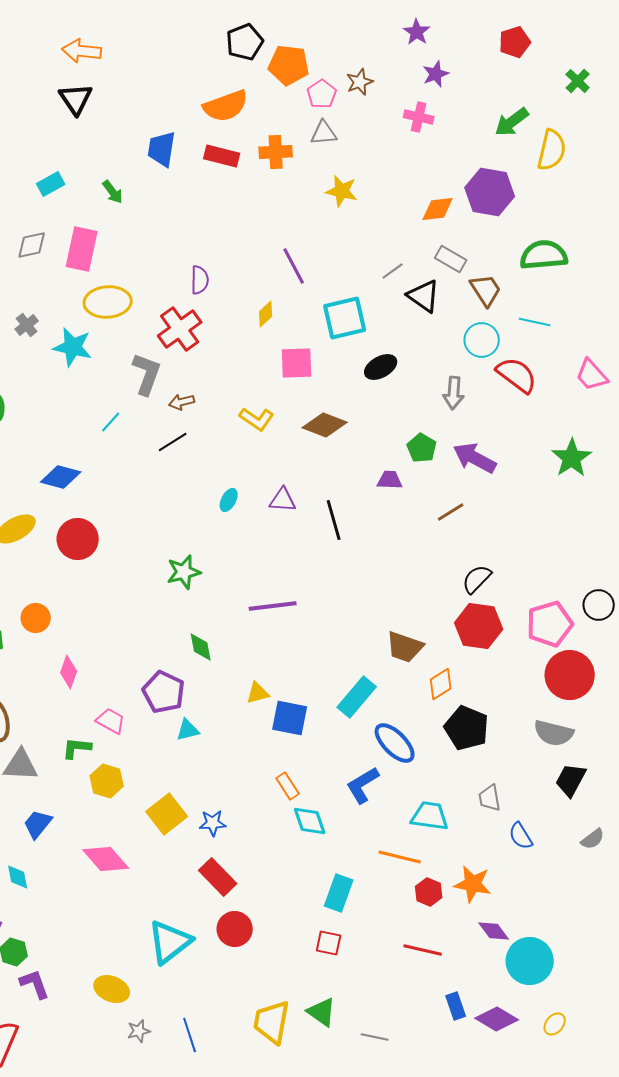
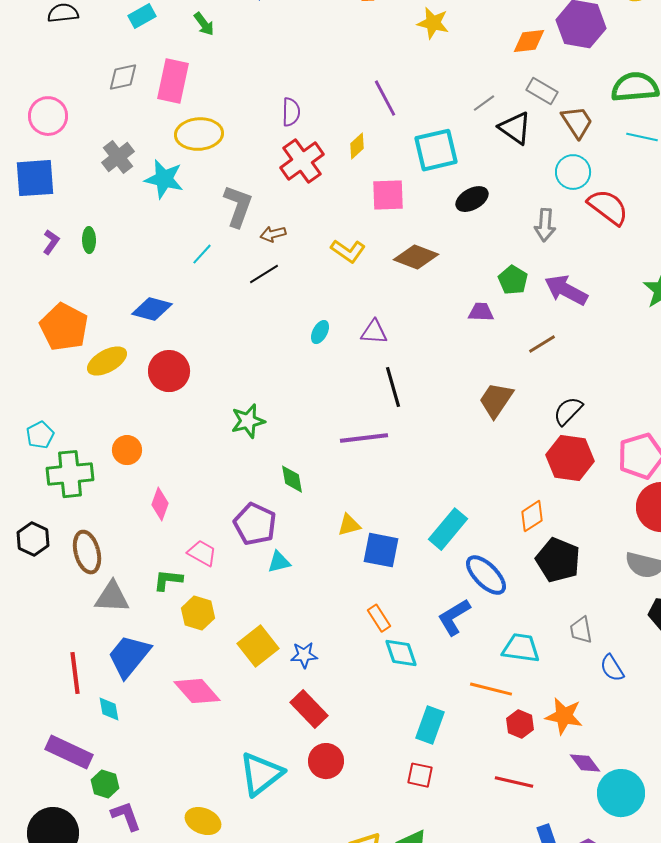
cyan line: (535, 322) -> (642, 137), moved
gray cross: (27, 325) -> (118, 157), size x1.4
red cross: (180, 329) -> (302, 161), moved
black line: (334, 520) -> (393, 387), moved
green star: (184, 572) -> (248, 421), moved
brown trapezoid: (405, 647) -> (496, 400), moved, turned 105
blue trapezoid: (38, 824) -> (129, 656), size x1.5

